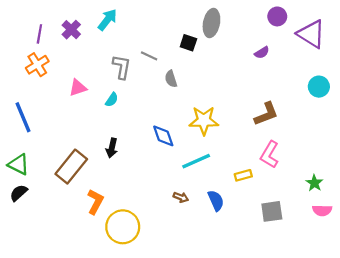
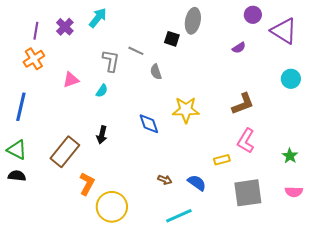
blue line: (23, 117) -> (21, 107), turned 36
cyan line: (196, 161) -> (179, 216), moved
green star: (314, 183) -> (290, 156), moved
black semicircle: (19, 193) -> (17, 176), turned 48
blue semicircle: (216, 201) -> (197, 183), turned -30
gray square: (272, 211) -> (248, 193), size x1.4

